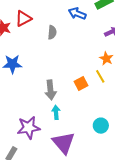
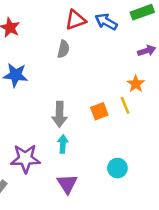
red triangle: (23, 19) -> (75, 20), moved
gray semicircle: (52, 32) -> (63, 49), moved
purple triangle: (63, 143) -> (67, 184), size x0.7

